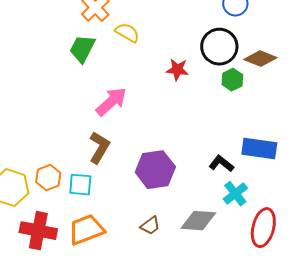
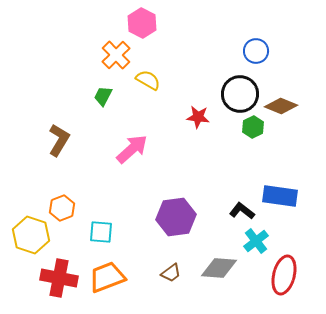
green trapezoid: (82, 49) -> (103, 96), size x0.7
brown L-shape: (99, 148) -> (59, 140), moved
orange hexagon: (48, 178) -> (62, 208), moved

